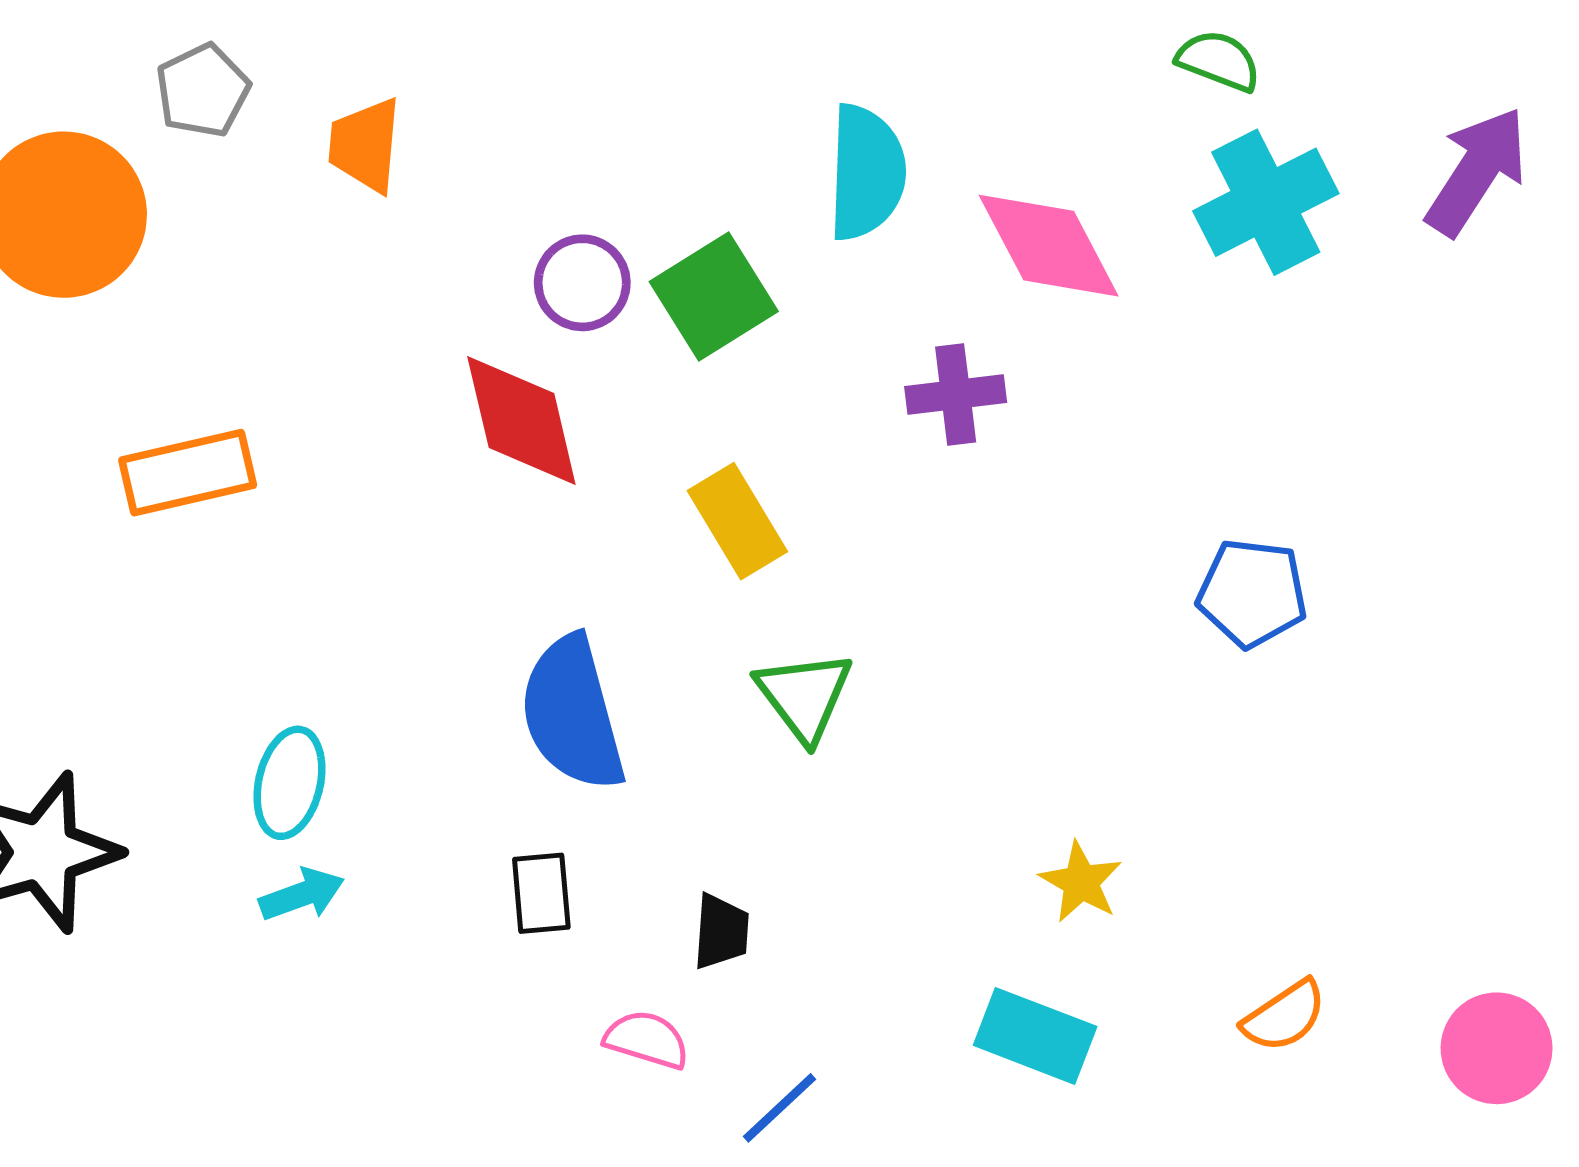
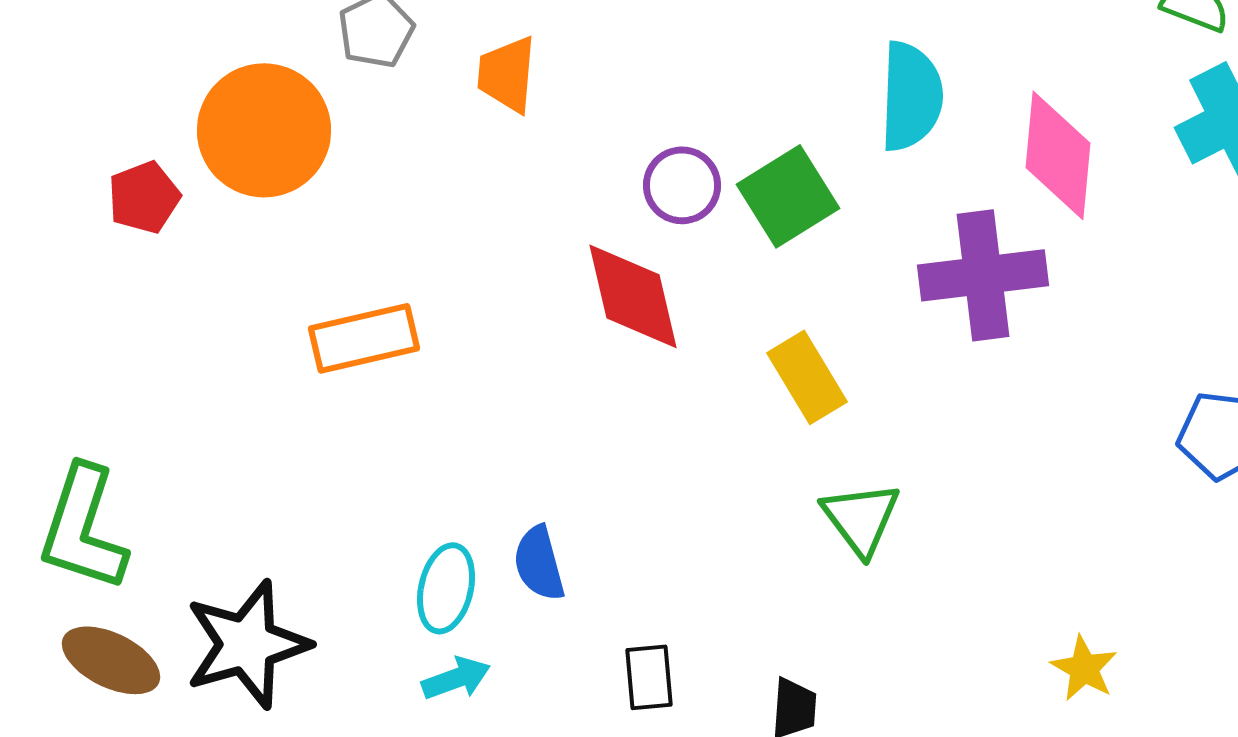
pink diamond: (1049, 246) -> (1058, 155), turned 33
purple cross: (956, 395) -> (983, 275), size x1.6
blue semicircle: (572, 713) -> (539, 563), moved, size x0.6

